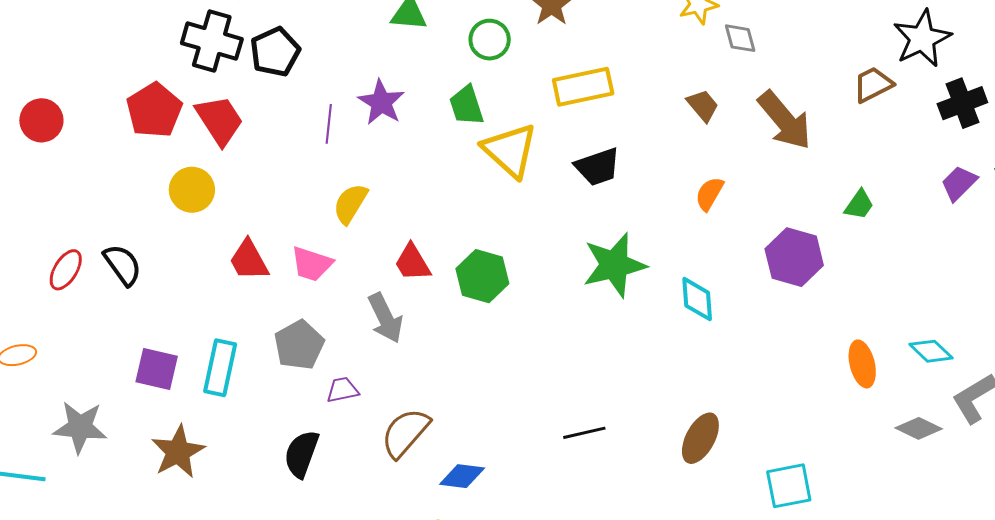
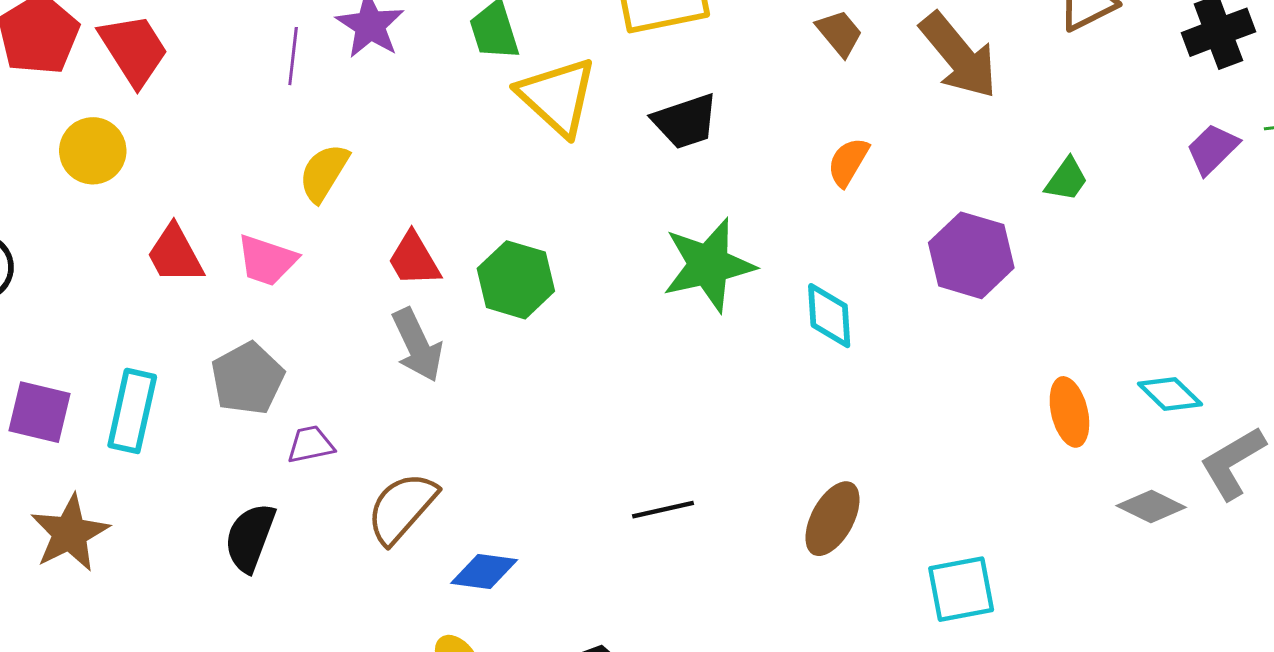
gray arrow: (385, 318) -> (417, 345), moved

